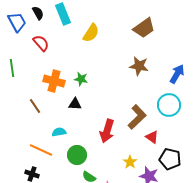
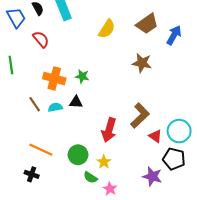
yellow semicircle: (91, 33) -> (107, 29), moved
blue arrow: (177, 74) -> (174, 35), moved
cyan circle: (169, 105) -> (179, 131), moved
cyan semicircle: (59, 132) -> (55, 107), moved
yellow star: (130, 162) -> (104, 162), moved

